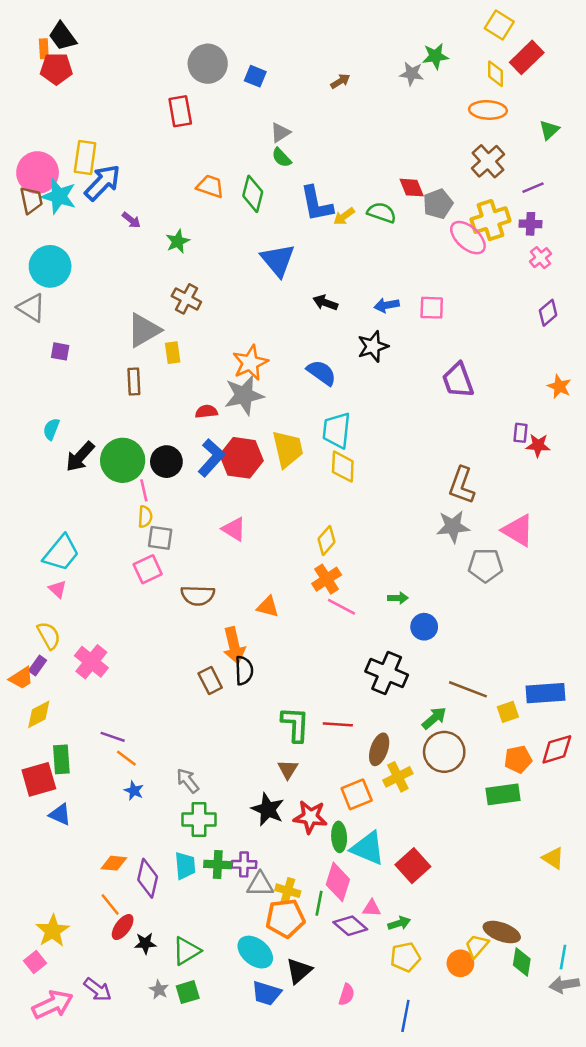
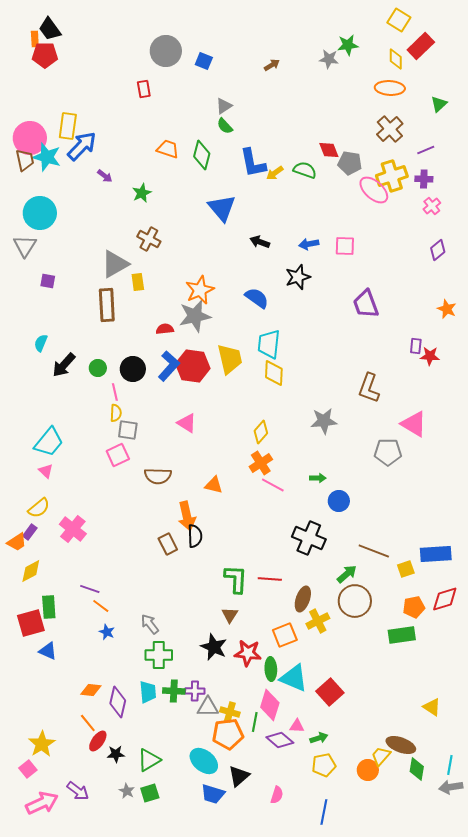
red rectangle: (180, 111) -> (144, 89), size x0.7
gray pentagon: (438, 204) -> (350, 163), turned 30
gray triangle: (31, 308) -> (25, 246), turned 30
brown rectangle: (134, 381) -> (107, 305), size x1.5
green circle: (123, 460) -> (98, 368), size x0.5
gray star: (453, 527) -> (324, 421), moved
yellow semicircle: (49, 635) -> (39, 508), turned 80
yellow triangle: (553, 858) -> (432, 707), moved

